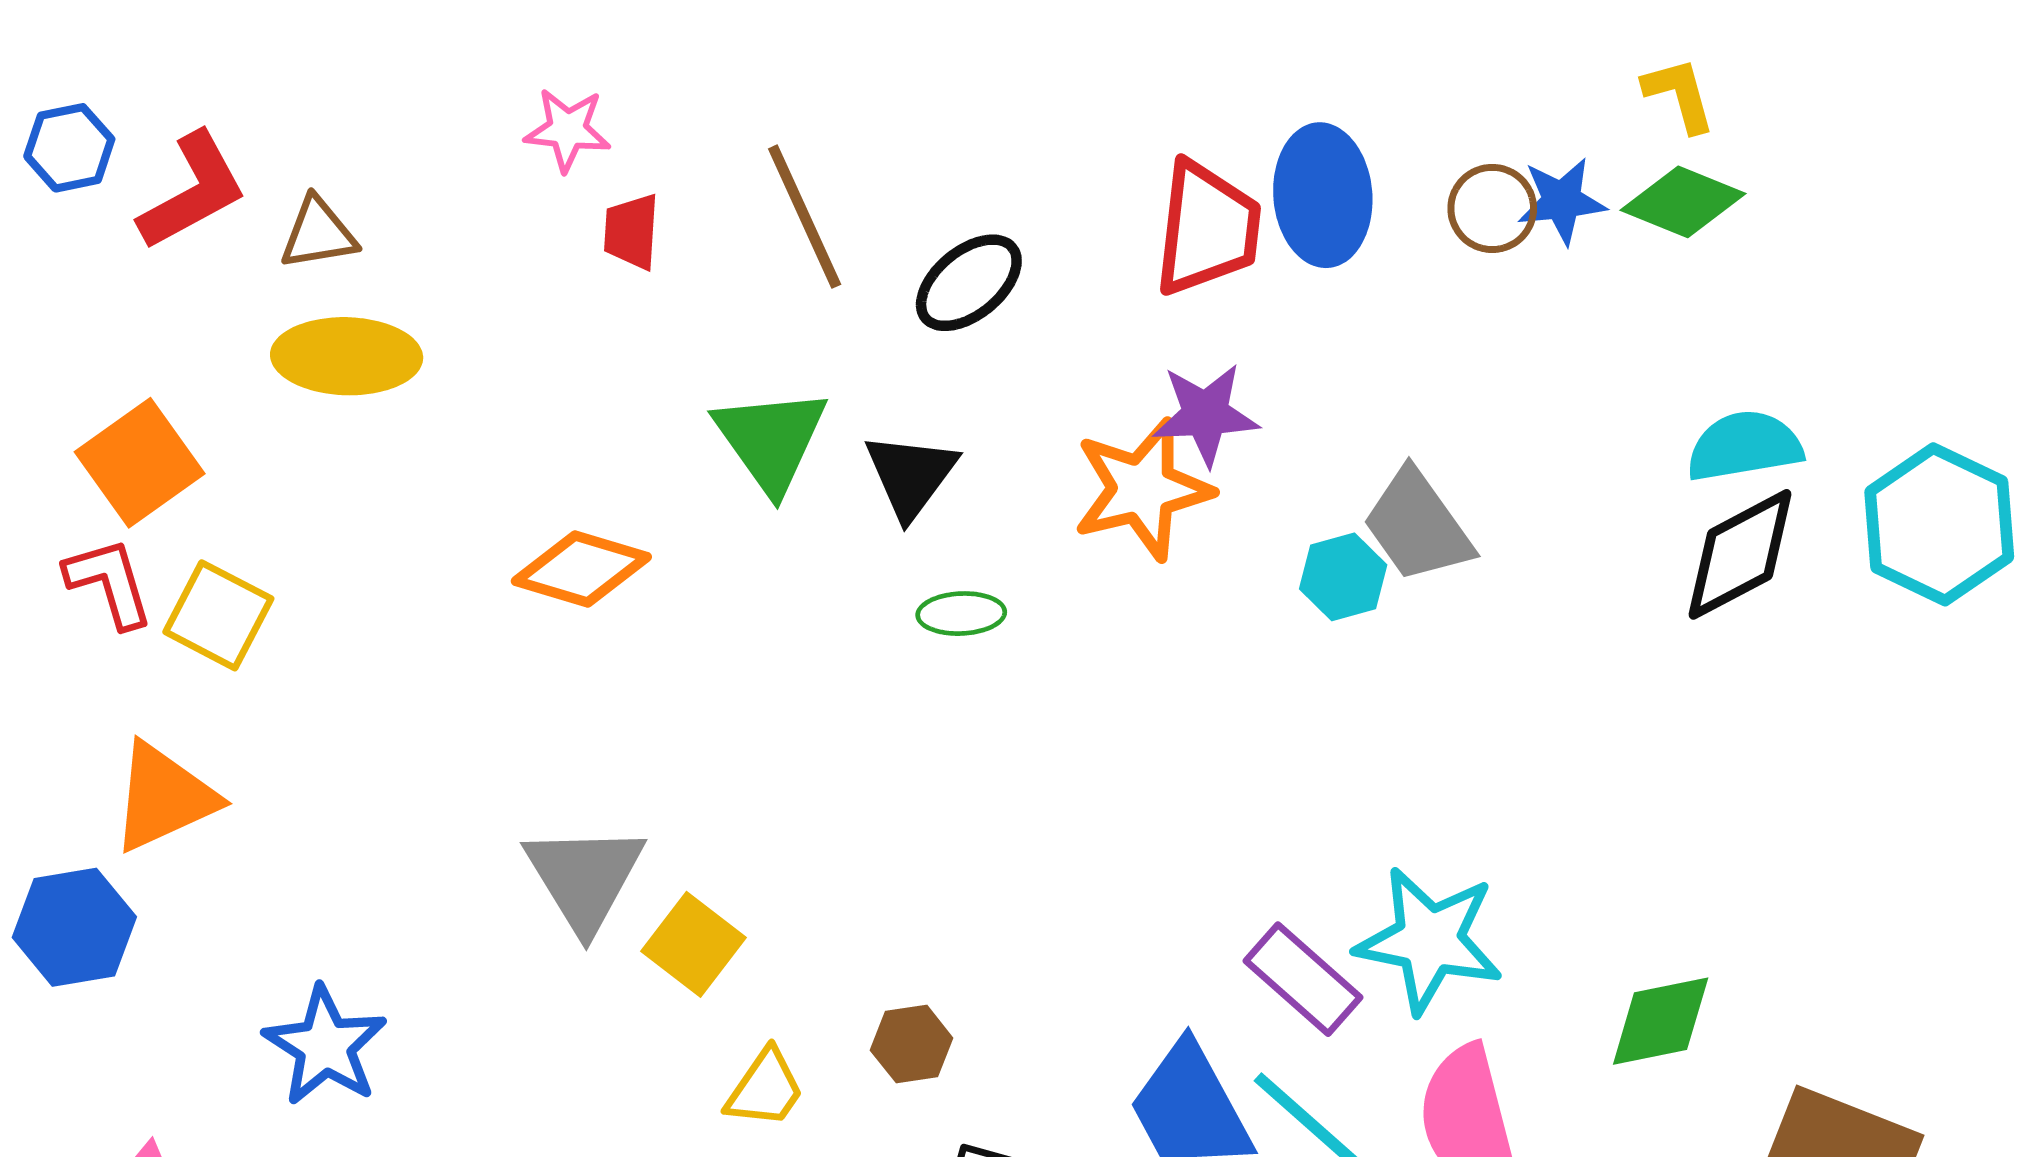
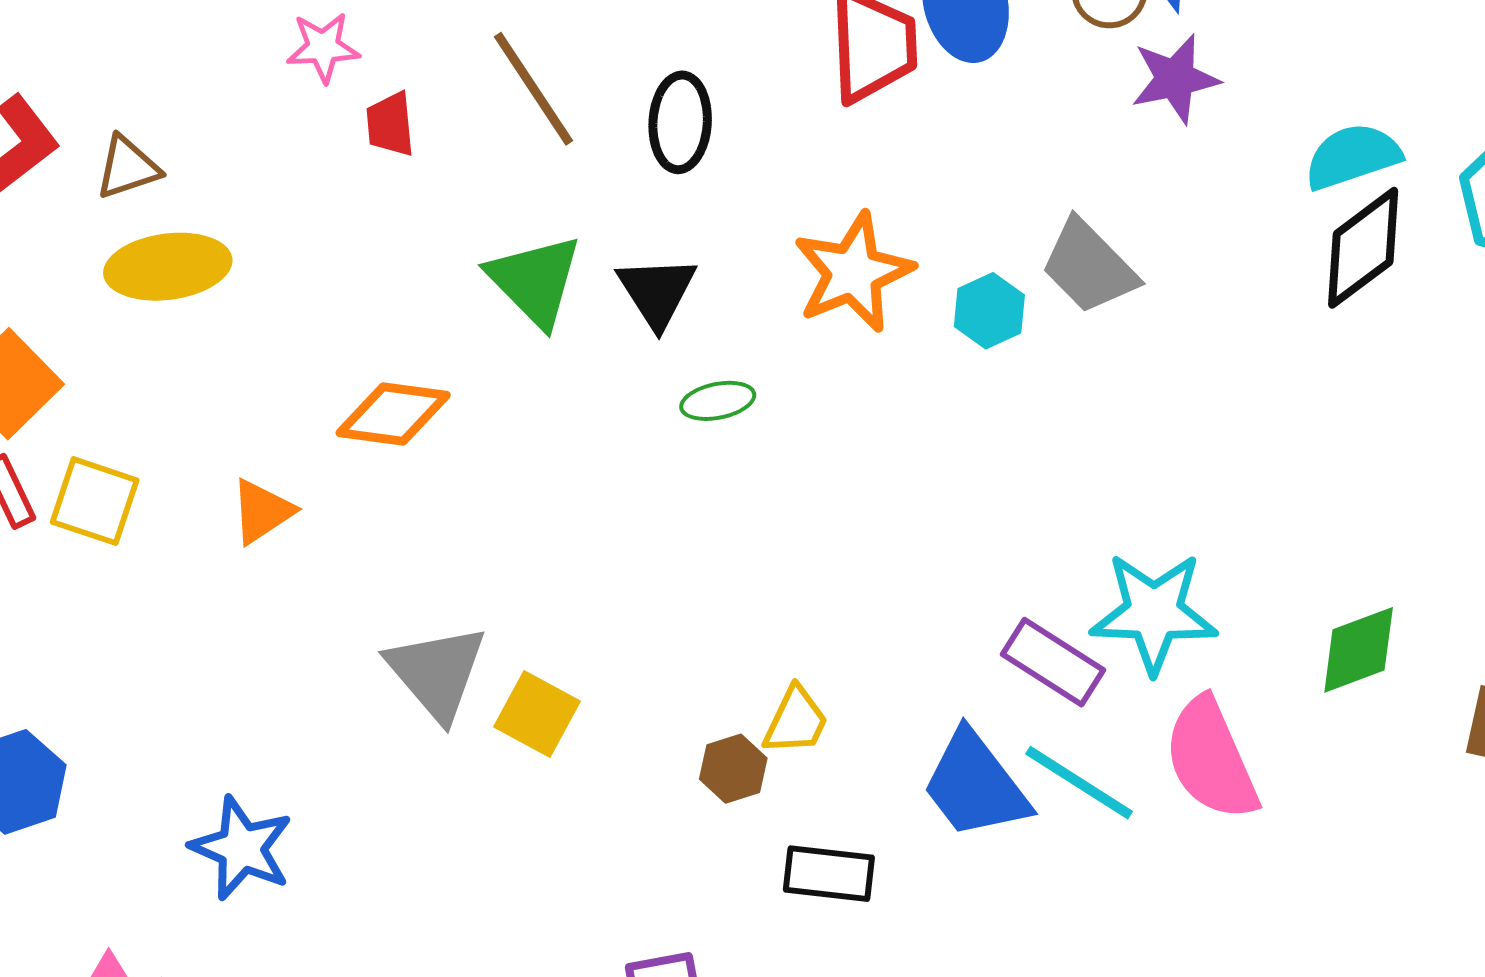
black ellipse: (969, 283) -> (680, 122), turned -38
purple star: (1206, 414) -> (1175, 79), moved
cyan hexagon: (1343, 577) -> (989, 311), moved
orange triangle: (164, 797) -> (262, 511), moved, size x0.7
yellow trapezoid: (765, 1089) -> (796, 721), moved

